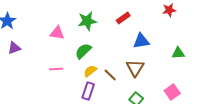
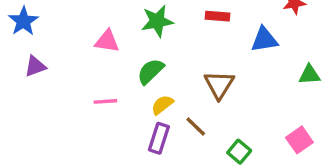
red rectangle: (123, 18) -> (217, 16), turned 40
blue triangle: (141, 41) -> (264, 40), moved
brown triangle: (135, 68) -> (219, 85), moved
brown line: (110, 75) -> (196, 127), moved

